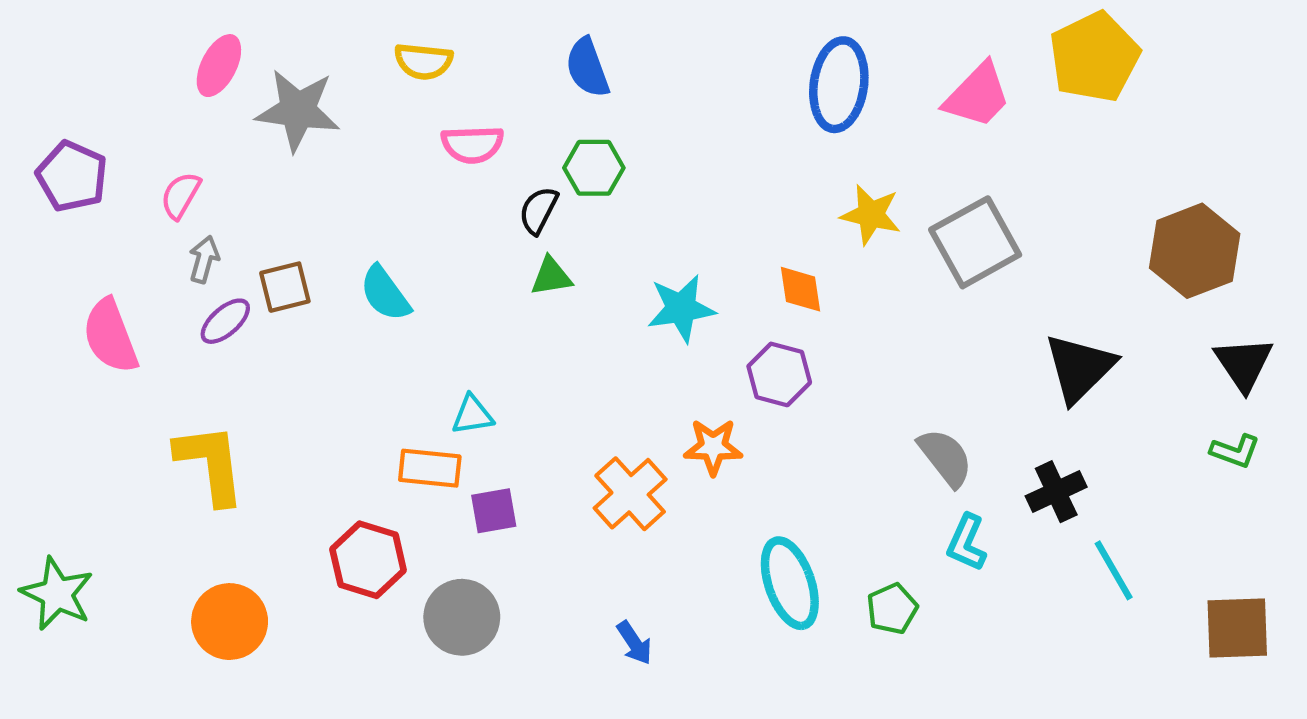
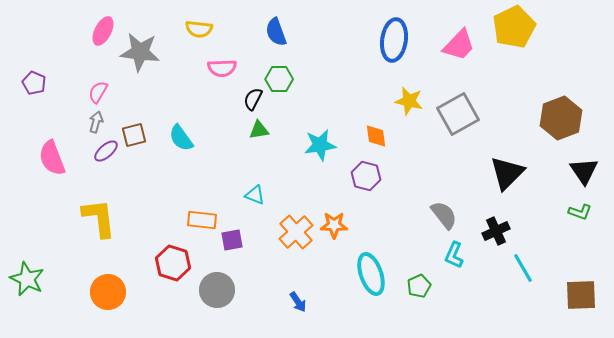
purple pentagon: (72, 176) -> (34, 83), size x0.7
pink semicircle: (181, 195) -> (98, 92), moved
cyan triangle: (472, 415) -> (255, 195), moved, turned 30
orange star: (713, 447) -> (334, 225), moved

